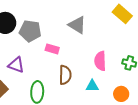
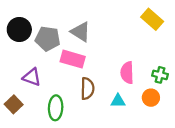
gray triangle: (77, 25) -> (81, 32), moved
pink rectangle: (52, 49) -> (73, 59), size x1.5
orange circle: (121, 94) -> (151, 98), moved

